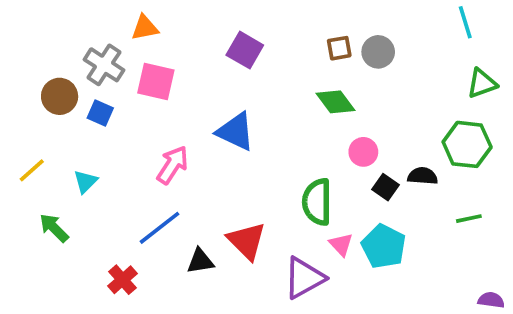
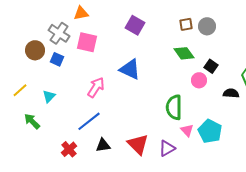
black square: (386, 187) -> (211, 66), moved
red triangle: (247, 241) -> (138, 144), moved
black triangle: (200, 261) -> (103, 145), moved
purple triangle: (304, 278) -> (167, 148), size x0.7

